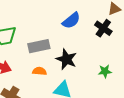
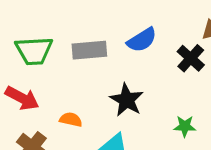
gray rectangle: (39, 46) -> (89, 50), moved
orange semicircle: (39, 71) -> (71, 120), moved

